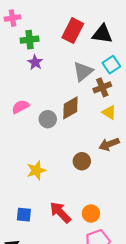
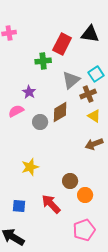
black triangle: (102, 34) -> (90, 34), moved
green cross: (30, 40) -> (43, 61), moved
purple star: (35, 62) -> (29, 92), moved
brown circle: (82, 161) -> (70, 181), moved
orange circle: (91, 214) -> (85, 195), moved

